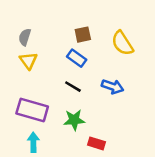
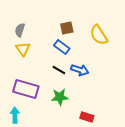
blue arrow: (113, 87) -> (80, 70), moved
cyan arrow: (33, 142) -> (15, 115), moved
red rectangle: (96, 143) -> (87, 117), moved

